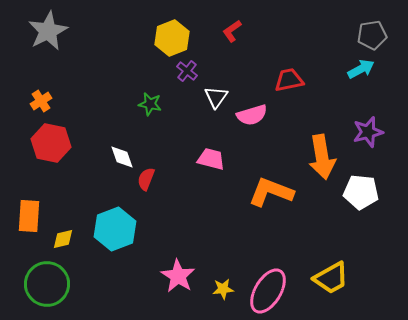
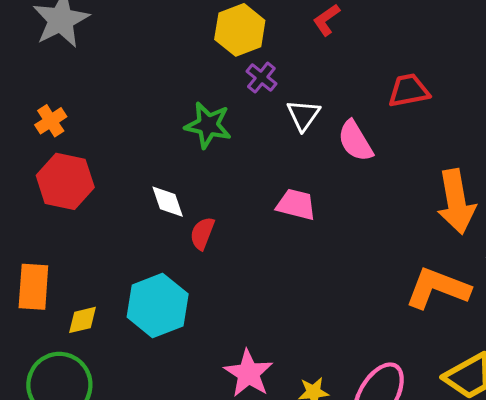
green star: (150, 104) -> (208, 125), size x1.4
pink semicircle: (252, 115) -> (355, 141), turned 76
orange L-shape: (271, 192) -> (438, 288), moved

